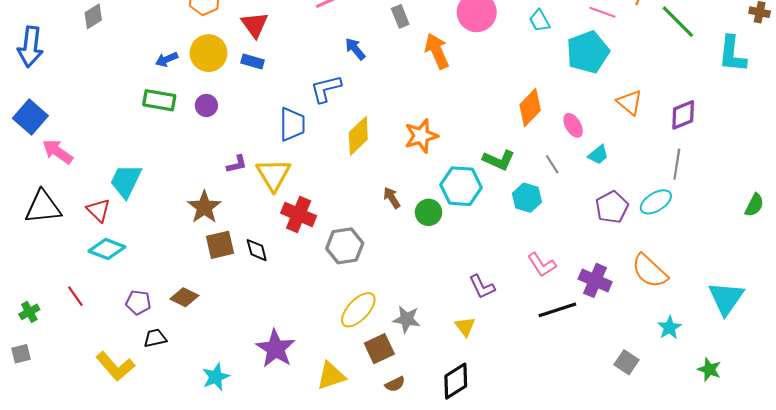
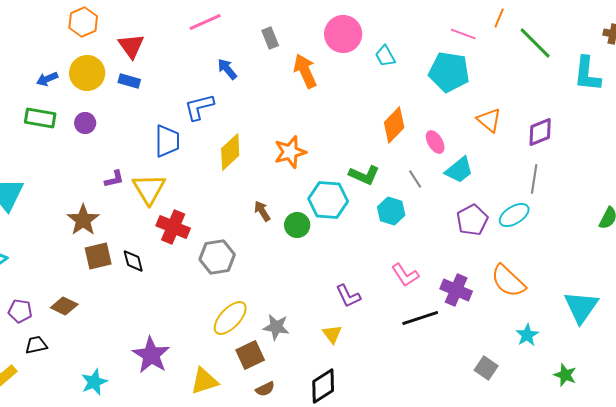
cyan trapezoid: (540, 21) -> (385, 56), moved
cyan pentagon: (588, 52) -> (449, 72), turned 30
cyan trapezoid: (598, 155) -> (459, 170), size x1.4

